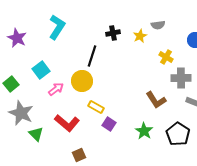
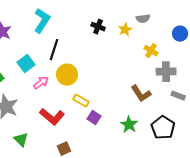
black cross: (113, 33) -> (98, 27), turned 32
black line: (92, 56) -> (54, 50), moved
green triangle: (36, 134) -> (21, 140), moved

